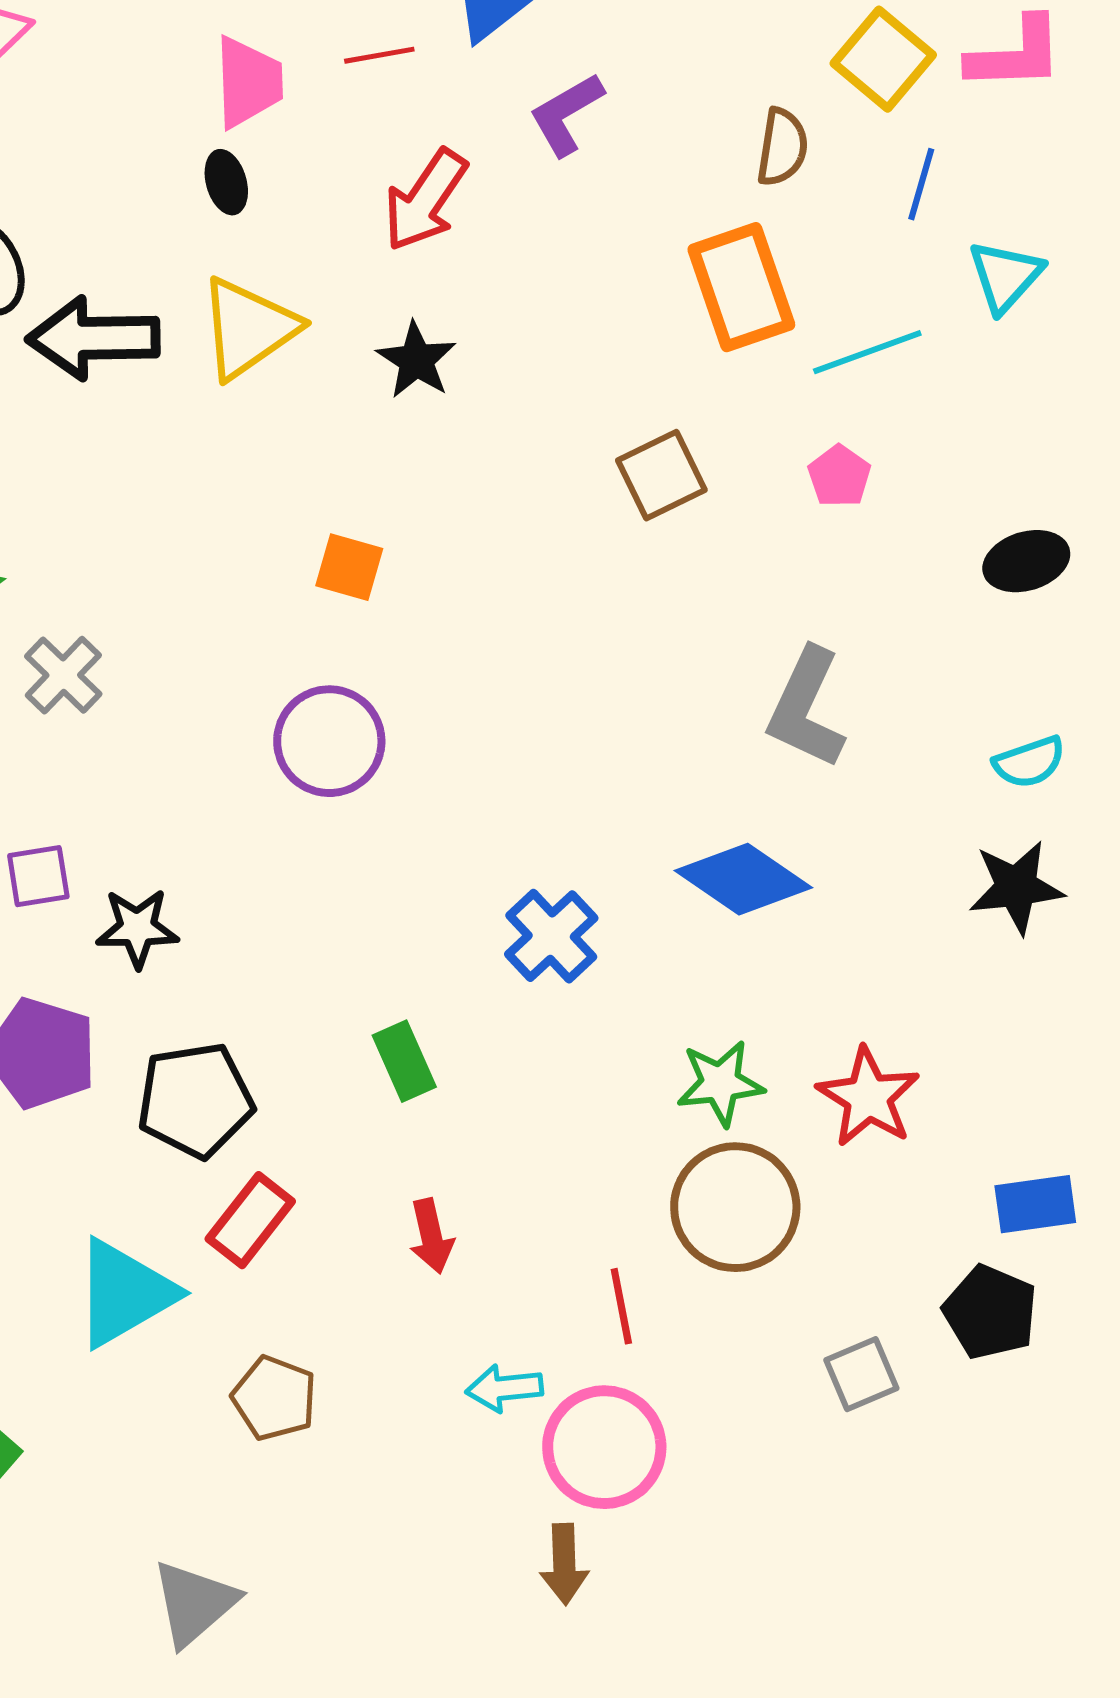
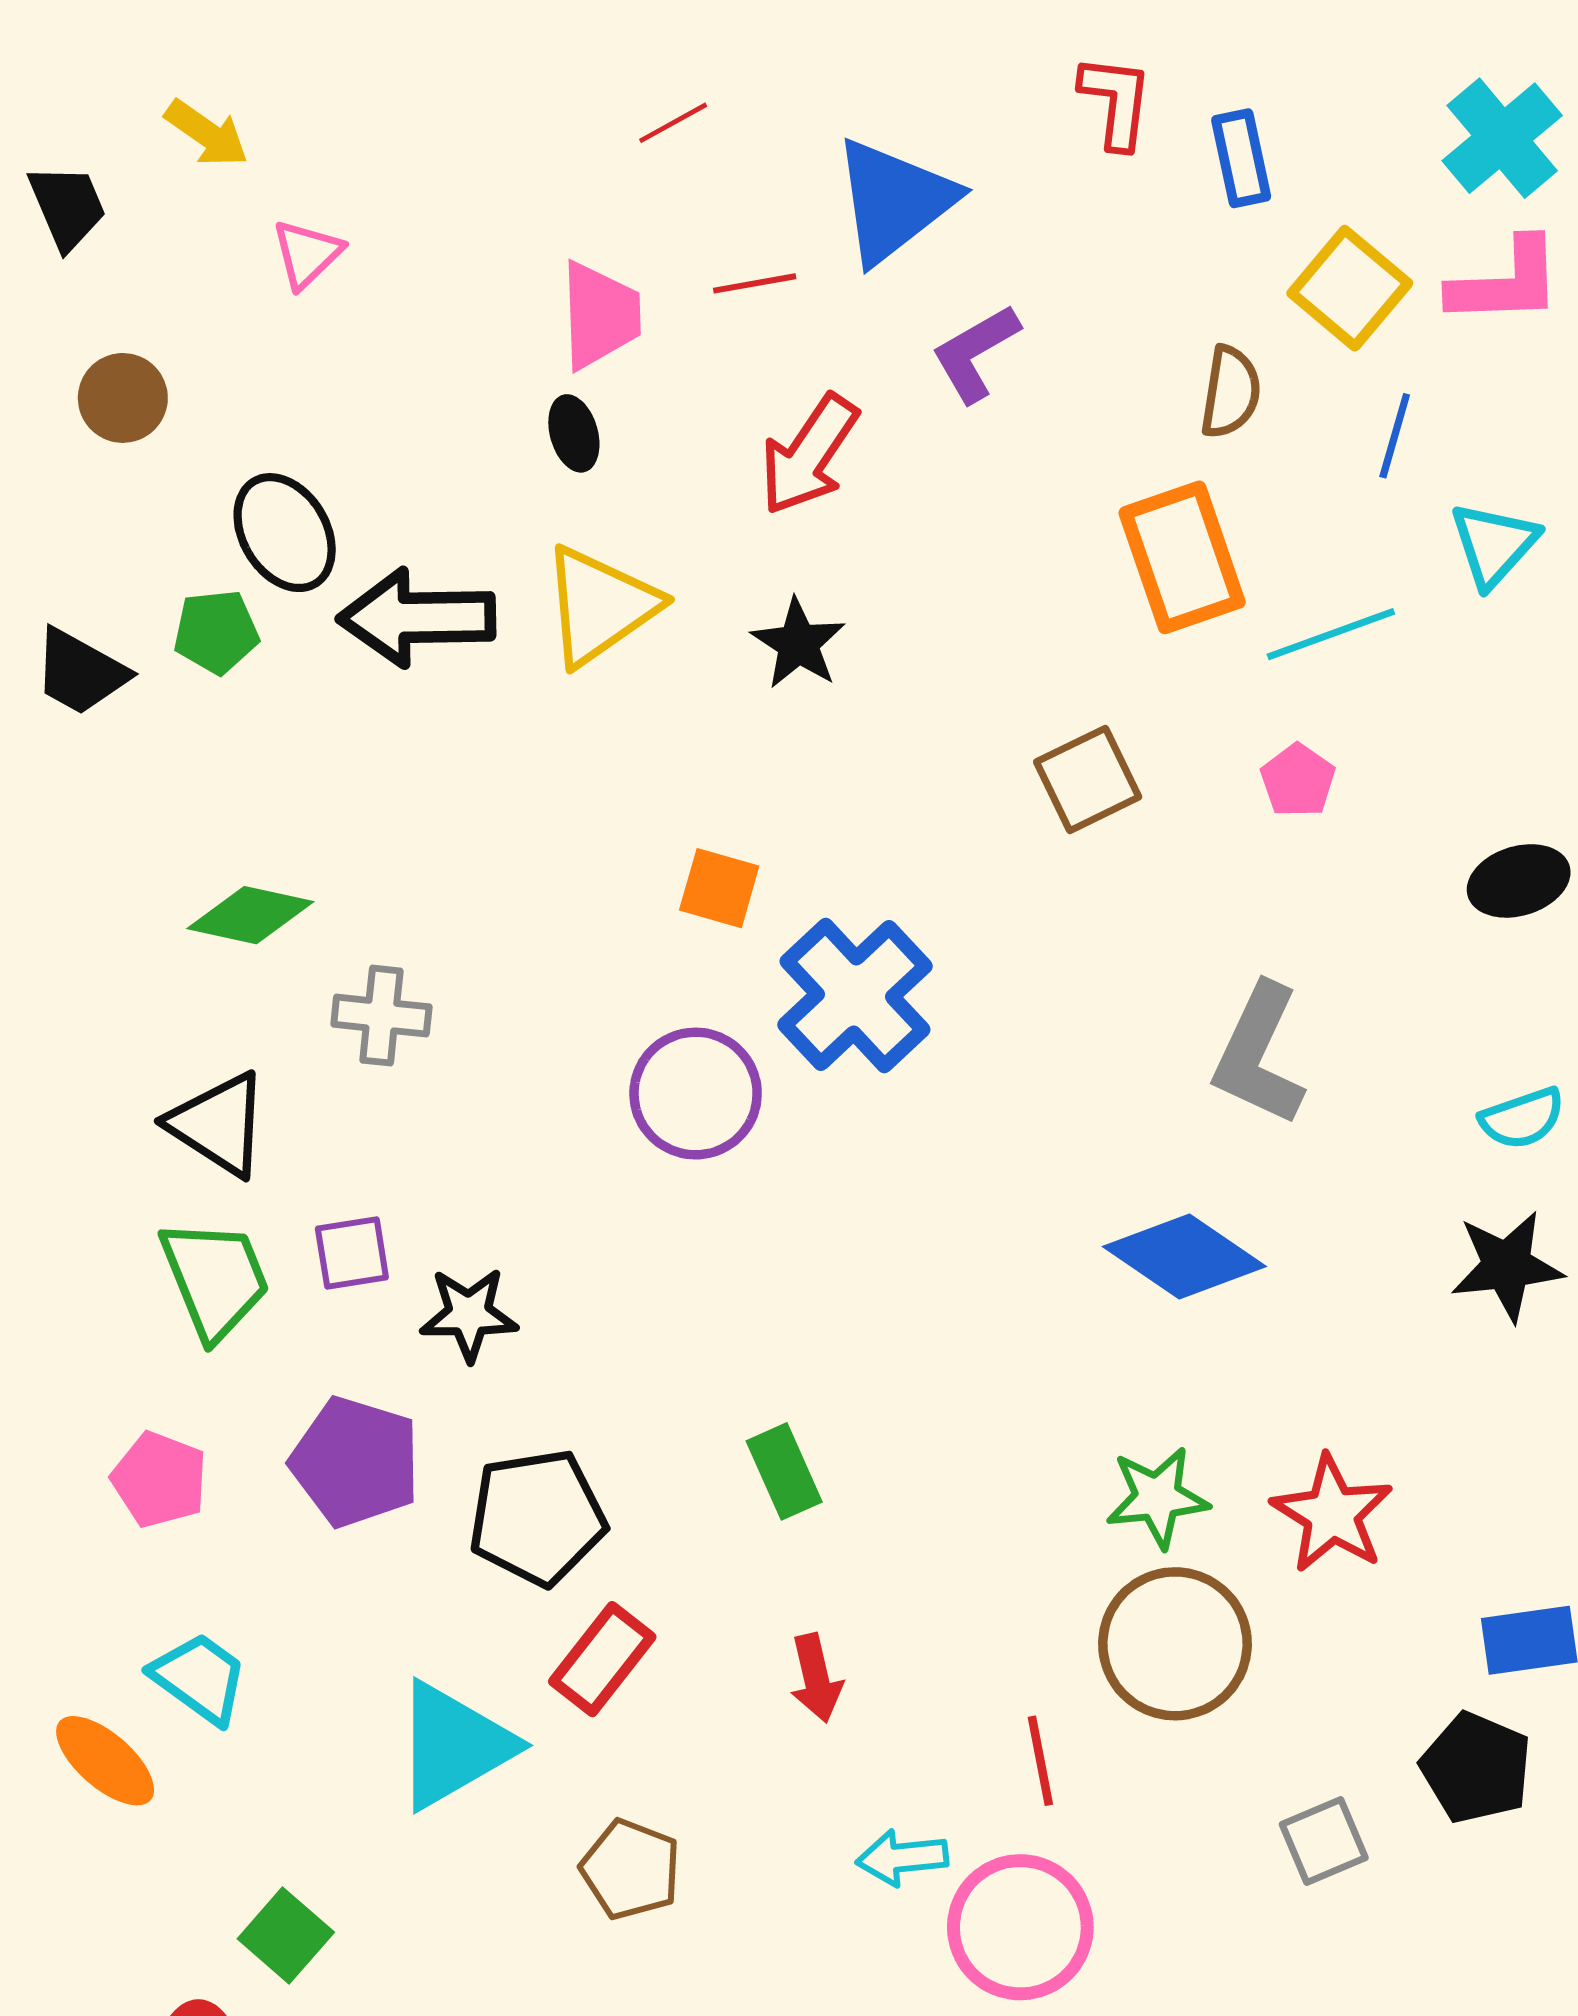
gray cross: (63, 675) -> (381, 1016), turned -38
blue cross: (551, 936) -> (855, 995), moved, size x1.4

